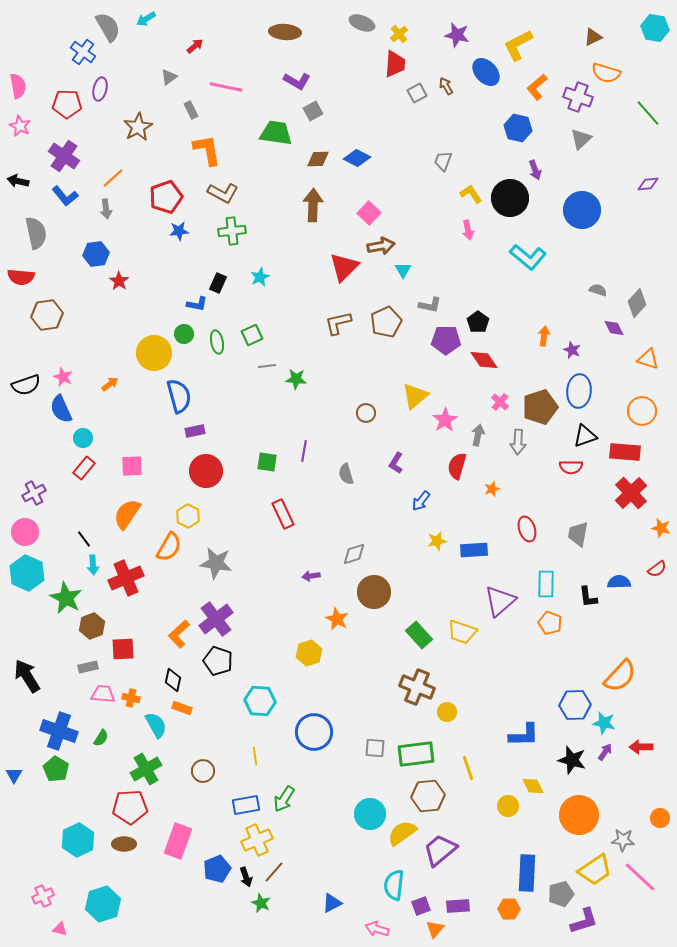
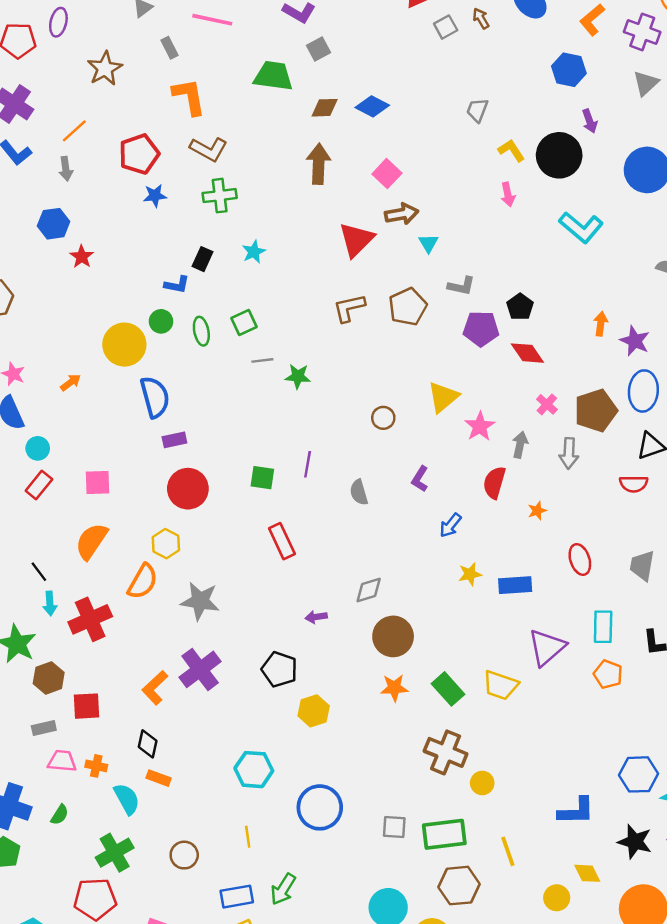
purple star: (572, 350) -> (635, 341), size x1.4
orange star: (337, 619) -> (394, 688), moved, turned -30
black pentagon: (218, 661) -> (279, 669), moved

